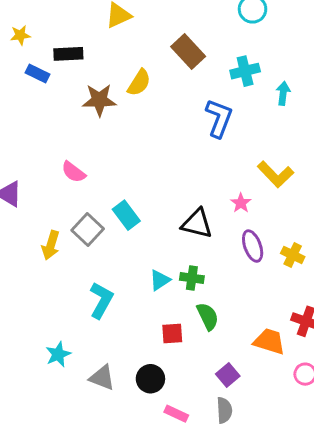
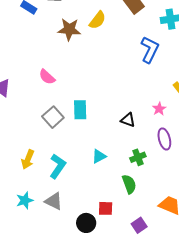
cyan rectangle: (126, 215) -> (80, 110), turned 30
black triangle: (197, 223) -> (128, 120), size x0.7
yellow arrow: (51, 245) -> (28, 159), moved
green cross: (192, 278) -> (138, 157), moved, turned -35
red square: (172, 333) -> (106, 208), moved
gray triangle: (102, 378) -> (54, 201), moved

